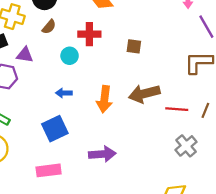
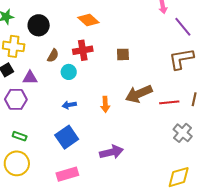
brown semicircle: (49, 27) -> (53, 56), moved
orange arrow: (104, 99) -> (105, 104), size x0.7

